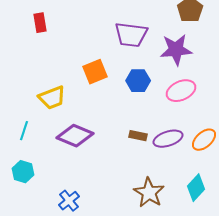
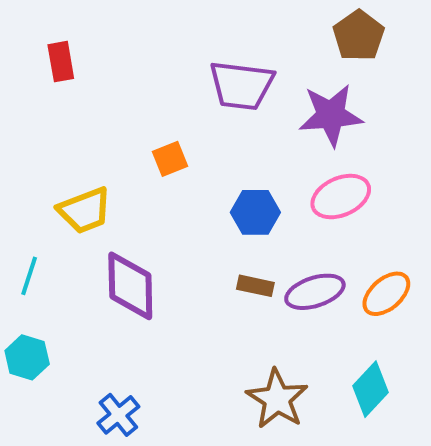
orange square: (95, 72) -> (170, 159), size x0.7
blue hexagon: (138, 81) -> (255, 212), moved
purple diamond: (75, 136) -> (130, 286), turned 66

